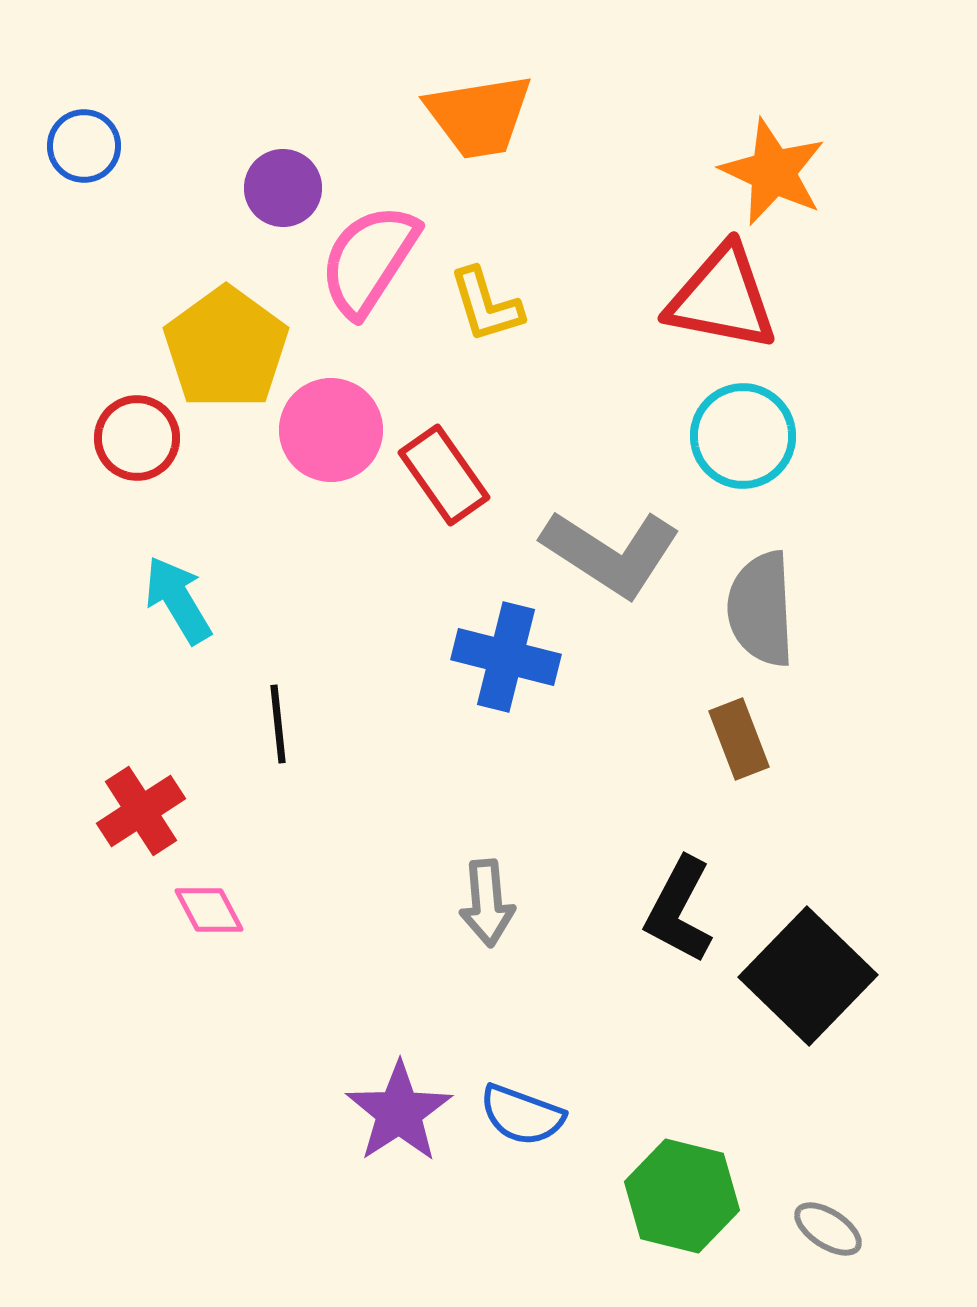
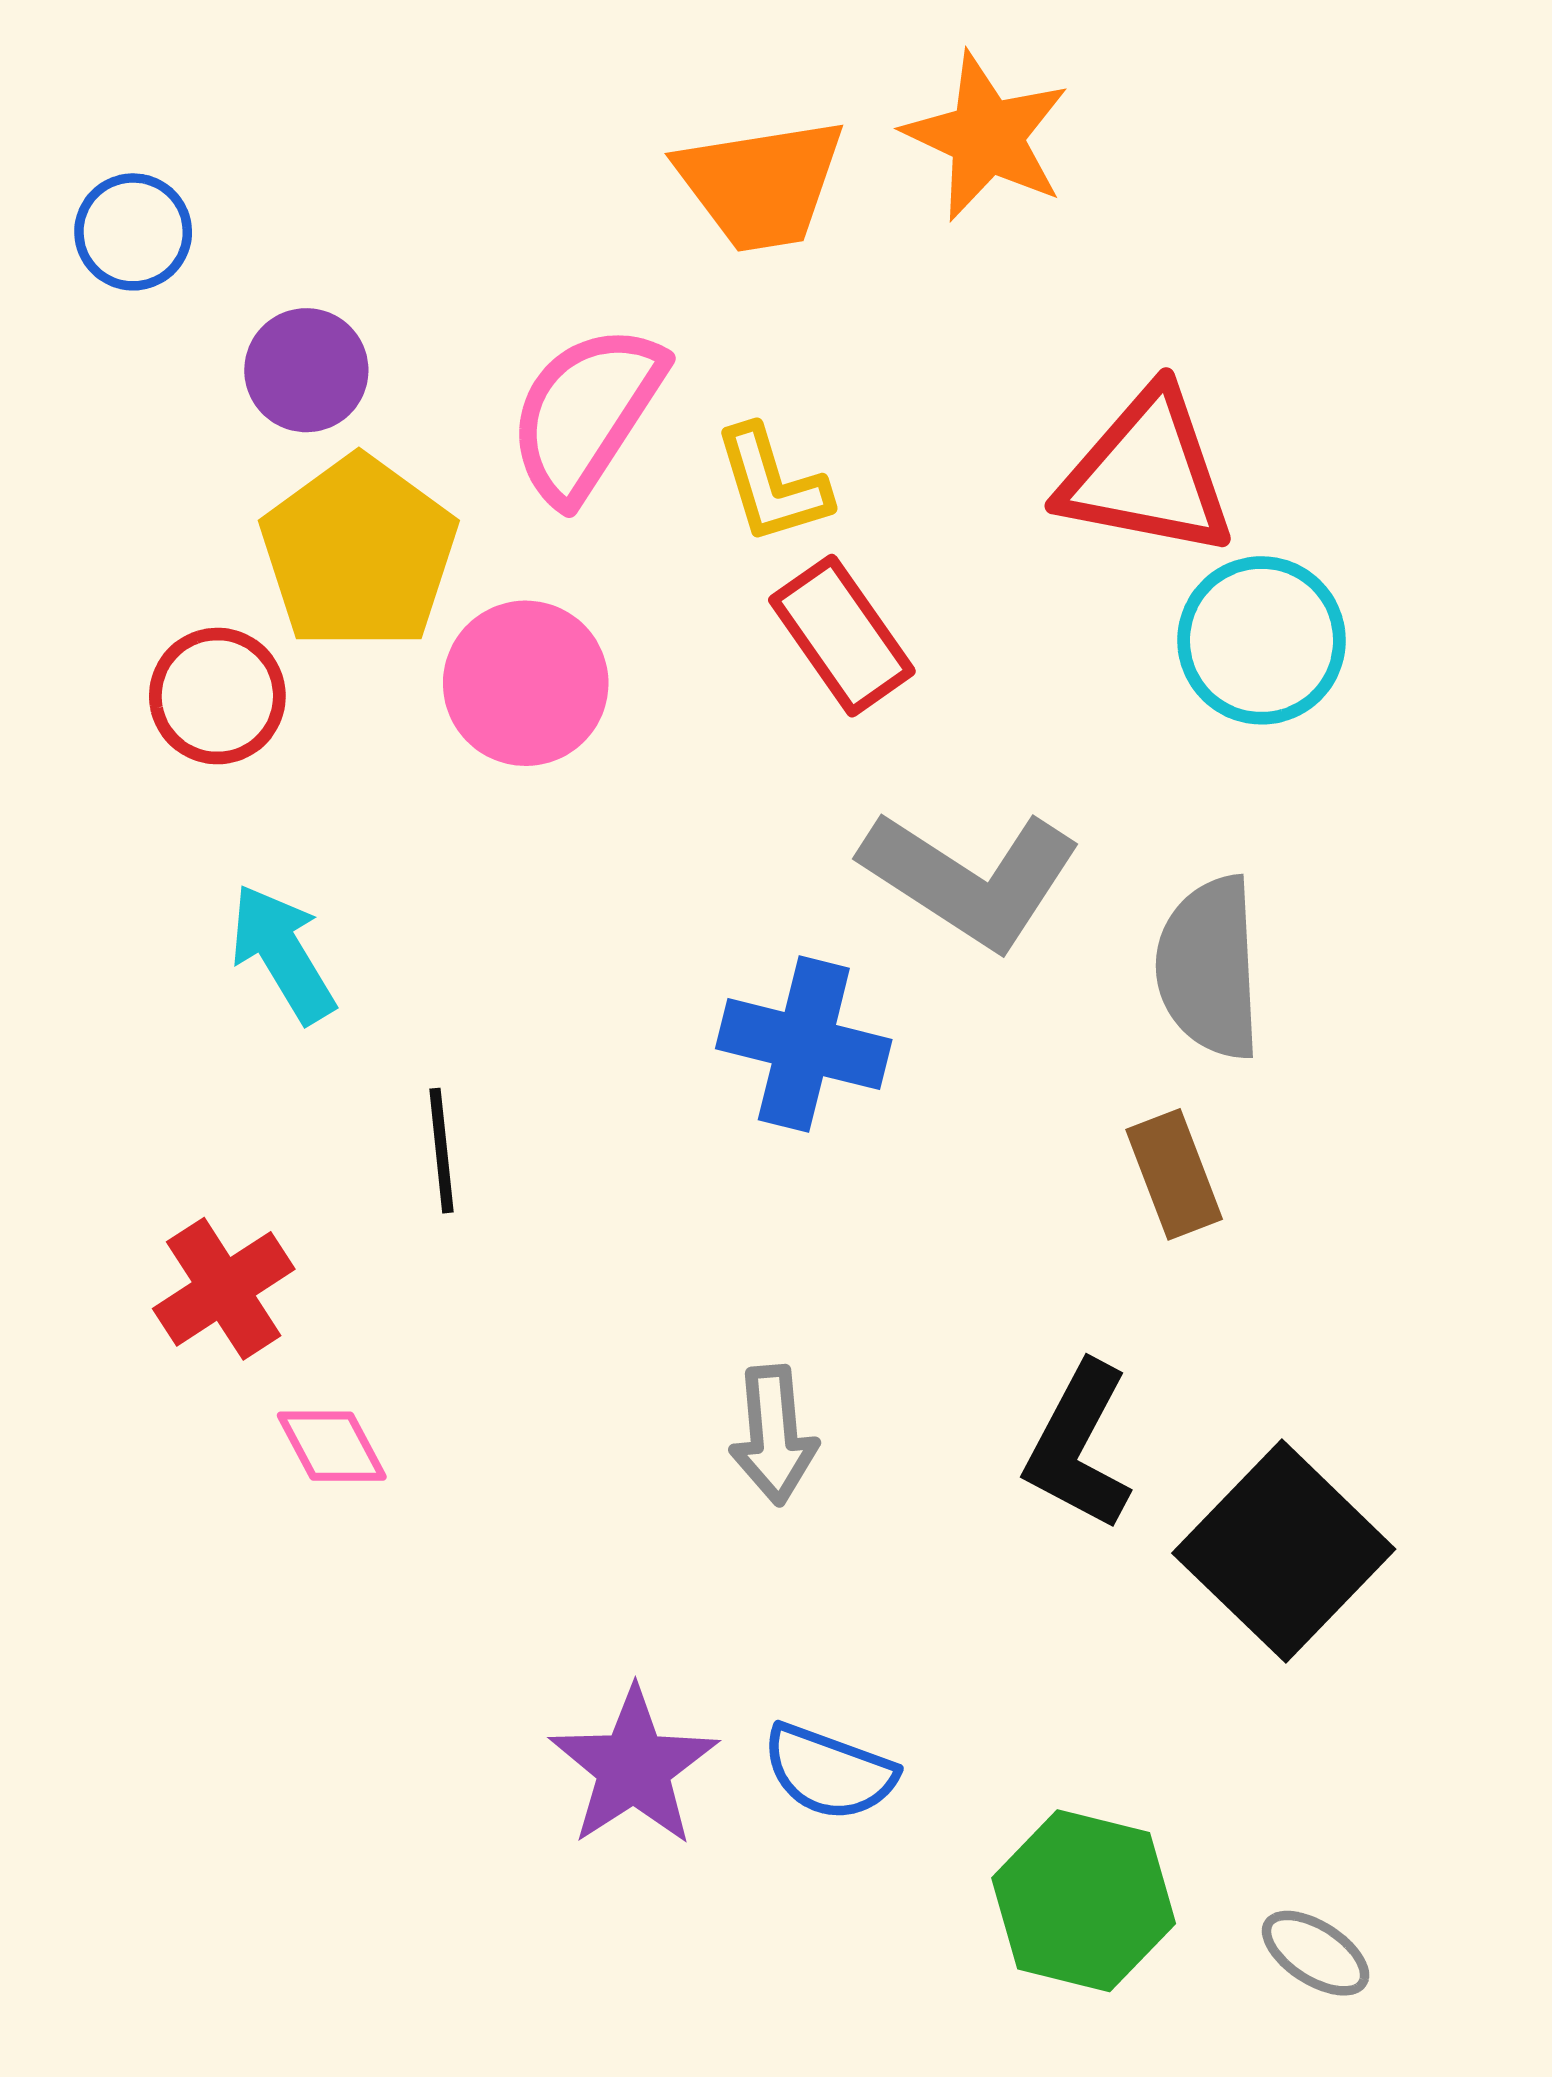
orange star: (773, 172) -> (987, 137), moved
purple circle: (283, 188) -> (306, 370), moved
cyan circle: (743, 436) -> (1262, 640), moved
red rectangle: (444, 475) -> (842, 636), moved

